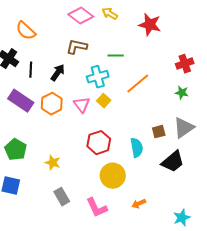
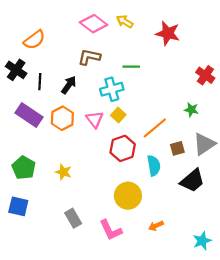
orange semicircle: (26, 31) -> (34, 40), turned -80
red cross: (185, 64) -> (205, 75), turned -36
orange line: (138, 84) -> (155, 128), moved
green star: (182, 93) -> (191, 110), moved
red hexagon: (99, 143) -> (123, 148), moved
yellow star: (53, 163) -> (63, 172), moved

